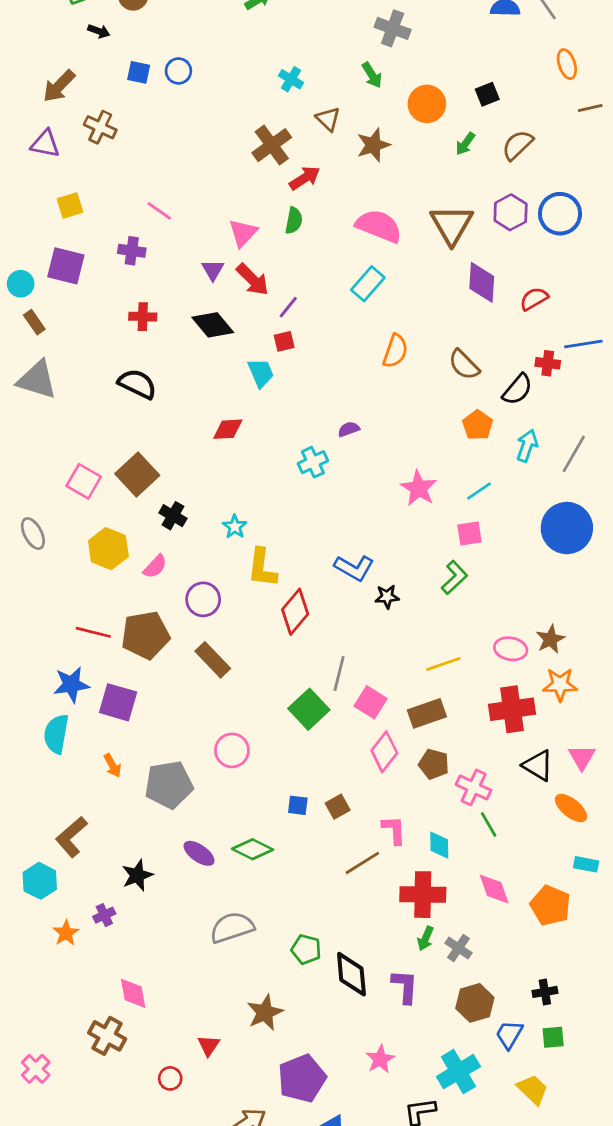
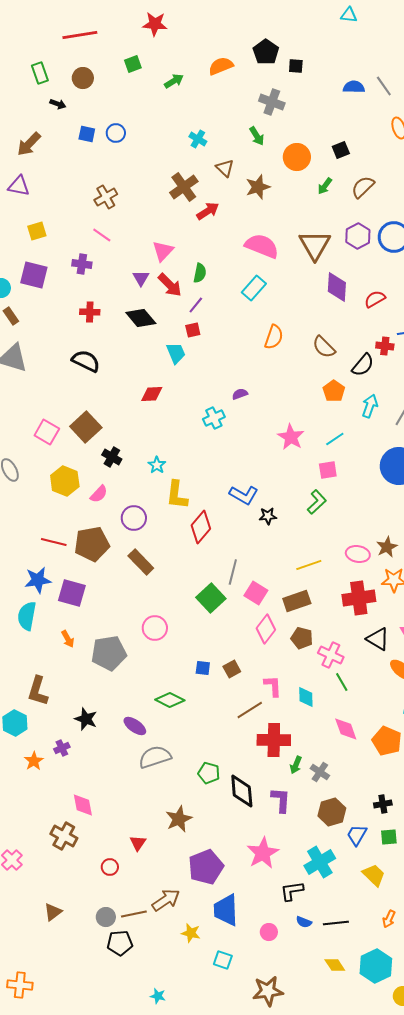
brown cross: (100, 127) -> (106, 197), moved, turned 35
green semicircle: (294, 221) -> (200, 273), moved
brown L-shape: (71, 837) -> (38, 691), turned -32
purple ellipse: (199, 853) -> (135, 726), moved
black star: (137, 875) -> (86, 719), turned -30
red cross: (423, 895) -> (274, 740), moved
pink star: (380, 1059) -> (263, 853), size x1.5

